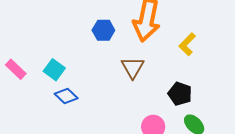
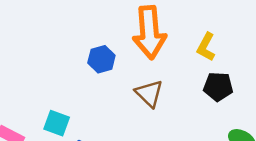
black pentagon: (180, 94) -> (218, 87), moved

